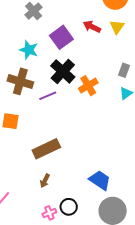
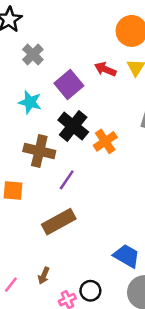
brown cross: (20, 81) -> (39, 151), moved
purple line: (48, 96) -> (67, 180), moved, turned -30
brown arrow: (45, 181) -> (44, 276), moved

